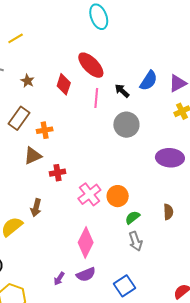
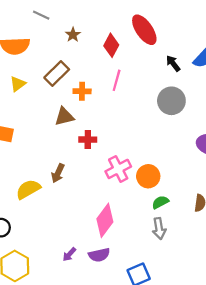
pink line: (96, 98) -> (117, 80), moved

